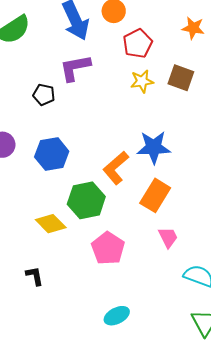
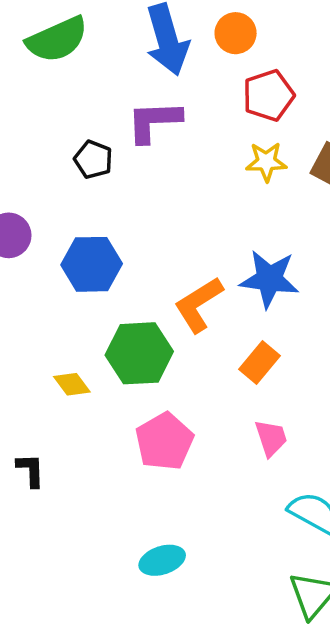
orange rectangle: (155, 195) -> (260, 363), size x0.7
yellow diamond: (51, 224) -> (72, 384), size x0.7

